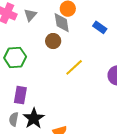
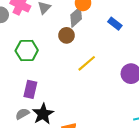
gray diamond: (62, 23) -> (76, 17), turned 55
gray semicircle: (14, 119) -> (22, 114), turned 48

